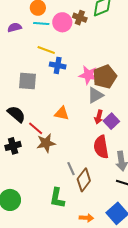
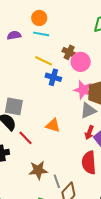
brown cross: (80, 18) -> (69, 52), moved
pink circle: (62, 22) -> (81, 62), moved
gray square: (28, 81) -> (14, 106), moved
brown star: (46, 143) -> (38, 170), moved

